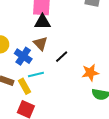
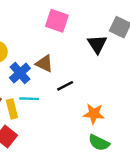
black triangle: (42, 22) -> (97, 44), moved, turned 42
brown triangle: (41, 43) -> (44, 64), turned -35

